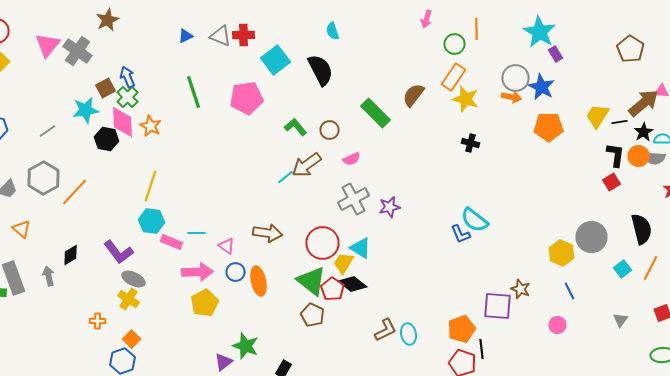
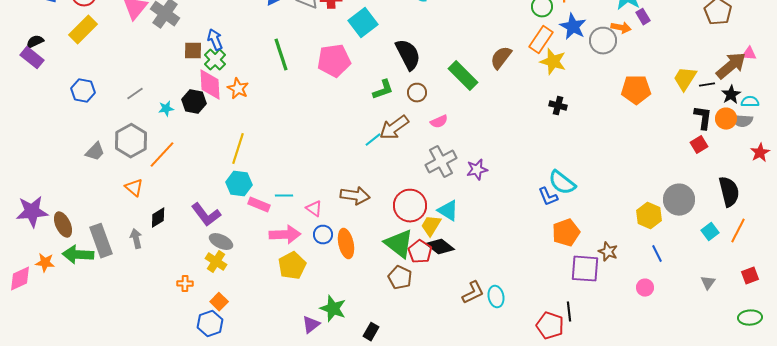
black semicircle: (320, 70) -> (408, 55), moved
blue star: (542, 87) -> (573, 27), moved
brown square: (106, 88) -> (193, 51), turned 30
orange arrow: (512, 97) -> (621, 28), moved
cyan star: (86, 110) -> (166, 109), moved, size x0.6
green L-shape: (296, 127) -> (383, 90), turned 110
orange triangle: (22, 229) -> (134, 188), moved
orange pentagon: (462, 329) -> (566, 233), moved

